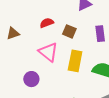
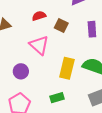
yellow rectangle: (75, 61) -> (67, 68), moved

